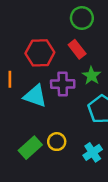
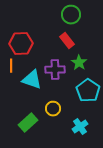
red hexagon: (40, 53) -> (21, 44), moved
yellow circle: (57, 142) -> (53, 109), moved

